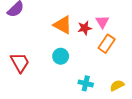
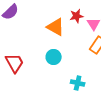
red star: (85, 28) -> (77, 16), moved

